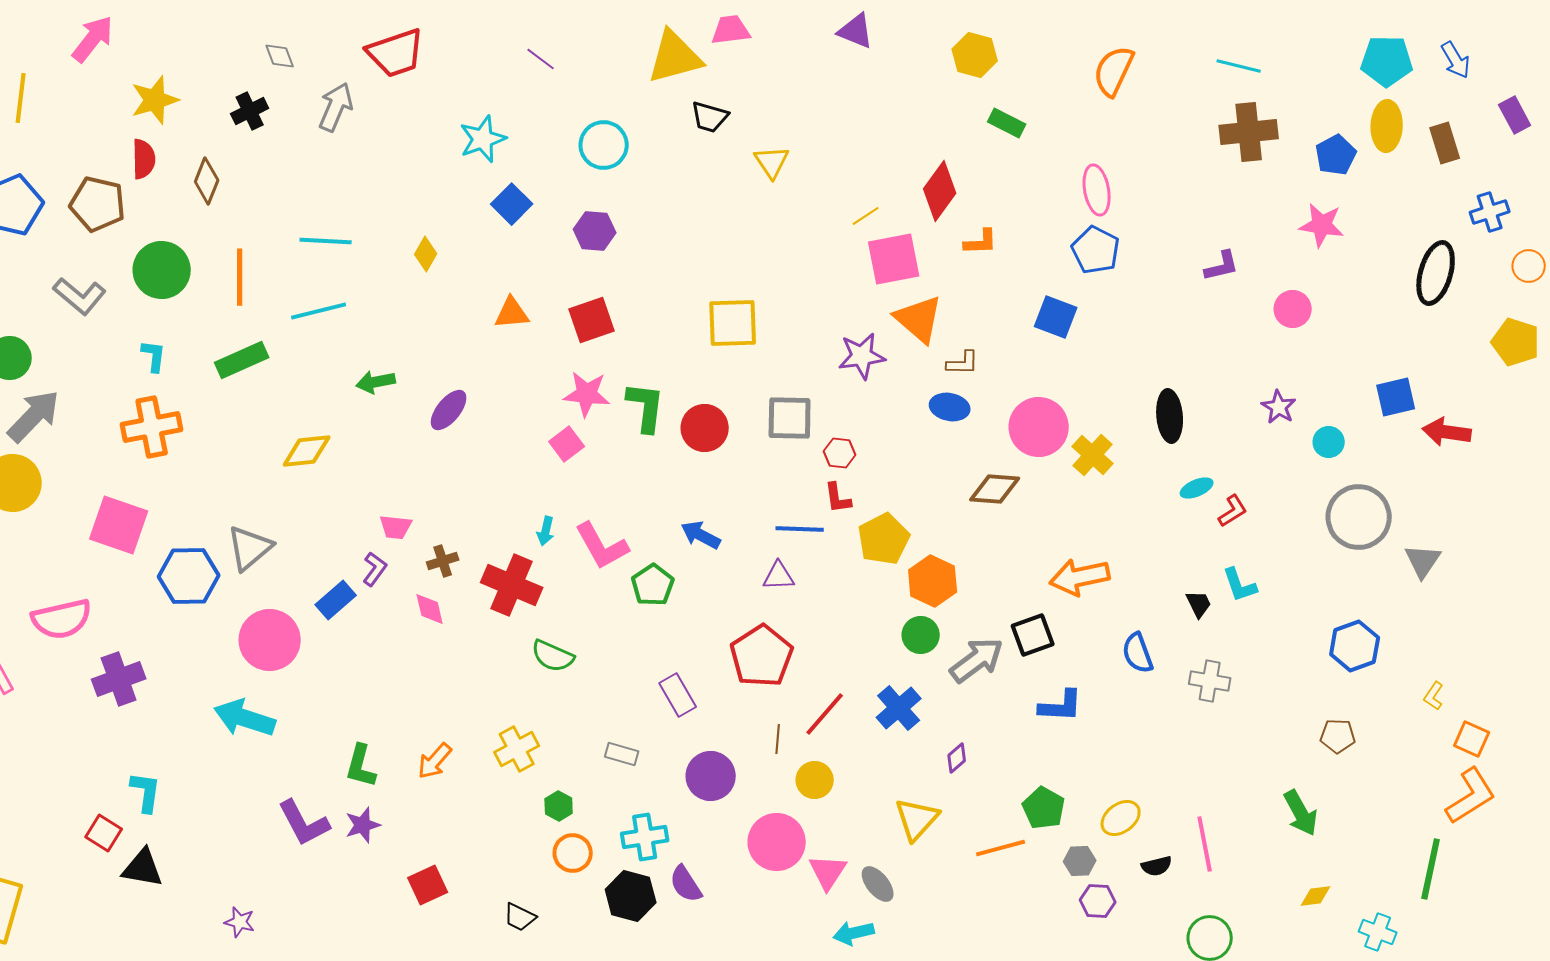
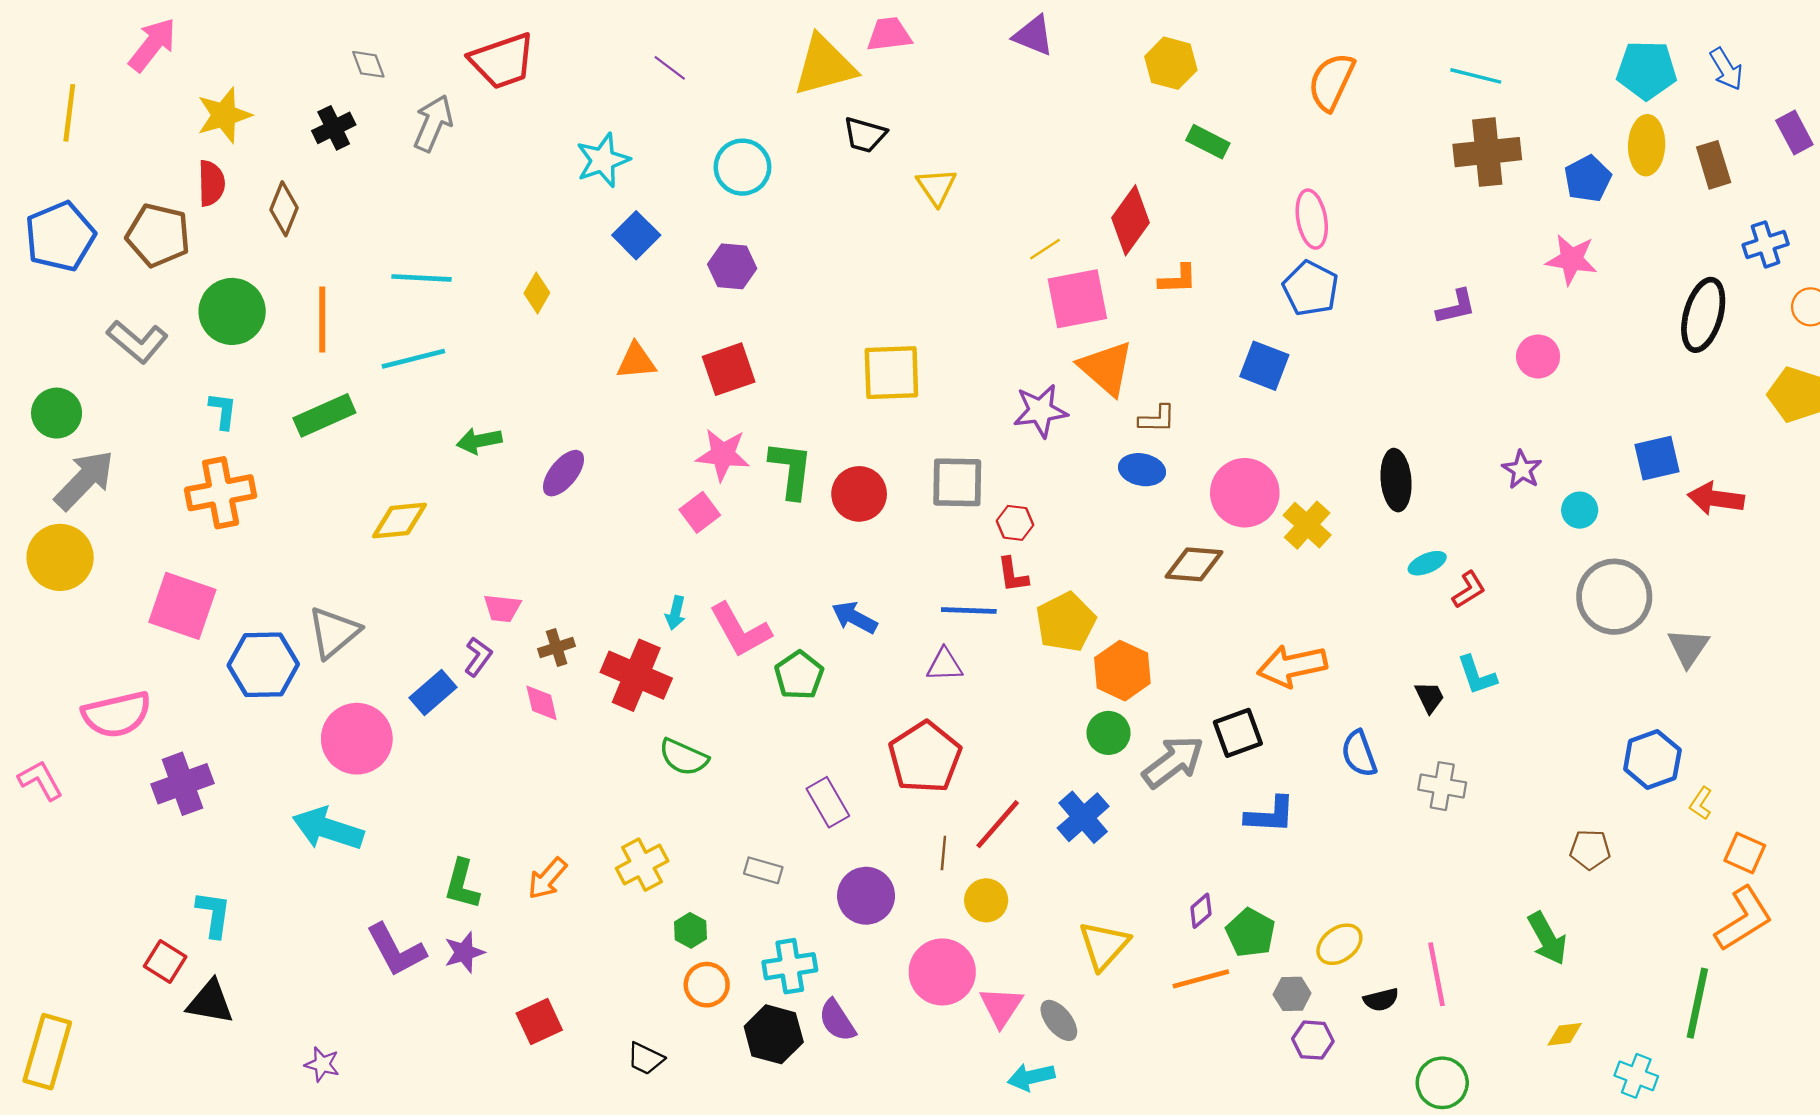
blue hexagon: (1355, 646) -> (1652, 759), moved
purple diamond: (957, 758) -> (1201, 911), moved

